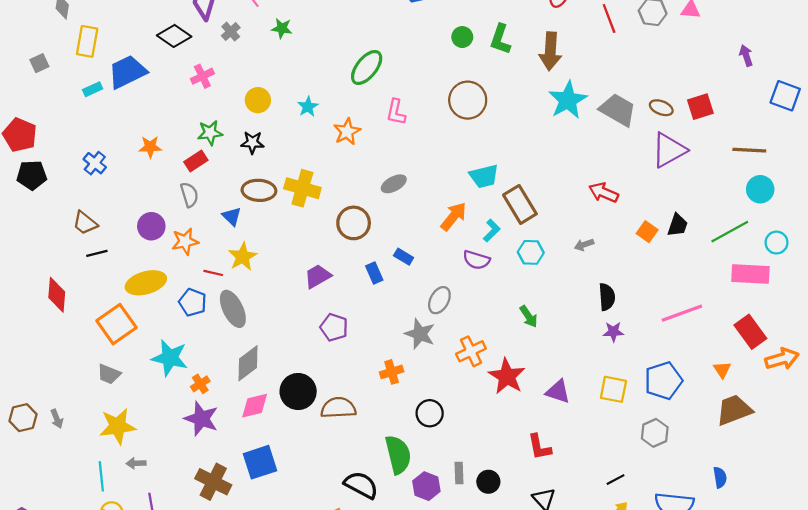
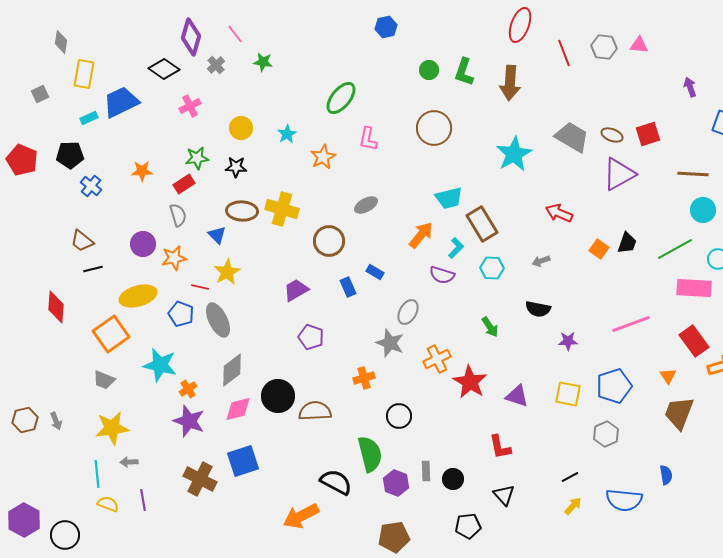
cyan star: (568, 100) -> (514, 154), moved
black pentagon: (32, 175) -> (70, 155), moved
black semicircle: (607, 297) -> (538, 309), moved, turned 105
brown trapezoid: (734, 410) -> (679, 413), turned -48

